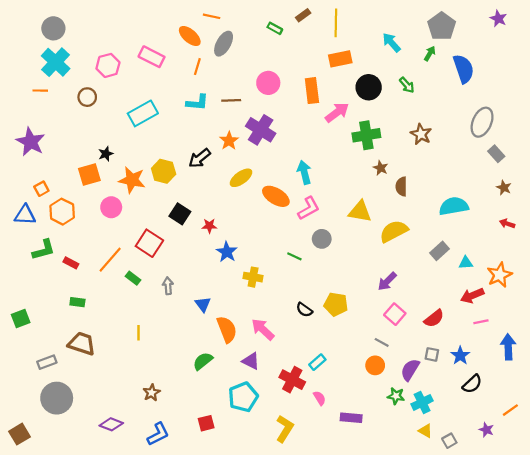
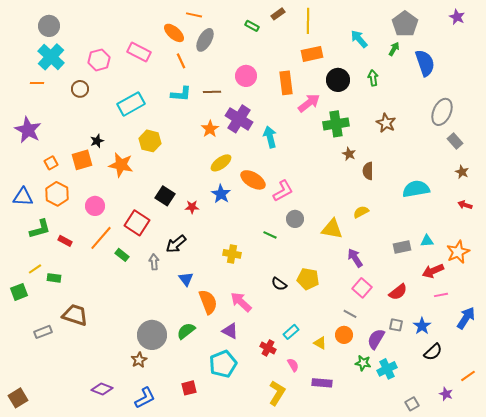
orange line: (197, 67) -> (181, 61), turned -42
green arrow: (407, 85) -> (373, 78), turned -147
black arrow: (200, 158) -> (176, 244), moved
yellow hexagon: (164, 171) -> (150, 141), moved
cyan arrow: (304, 172) -> (270, 137), moved
orange square: (41, 189) -> (51, 163), moved
pink circle: (111, 207) -> (95, 206), moved
yellow triangle: (360, 212) -> (332, 229), moved
yellow semicircle: (394, 231) -> (361, 212), size x0.6
gray rectangle: (440, 251) -> (402, 247), moved, turned 30
blue star: (227, 252) -> (221, 194), moved
purple arrow: (387, 281) -> (355, 258), turned 102
green rectangle: (77, 302) -> (54, 278), moved
yellow line: (138, 333) -> (35, 269), moved, turned 56
blue arrow: (508, 347) -> (466, 318), turned 35
red cross: (292, 380) -> (268, 348), size x0.7
gray circle: (57, 398) -> (152, 335), moved
yellow L-shape: (285, 429) -> (277, 393), moved
yellow triangle: (425, 431) -> (320, 343), moved

